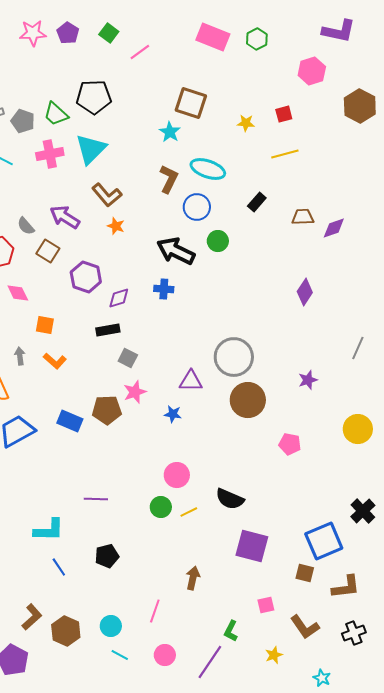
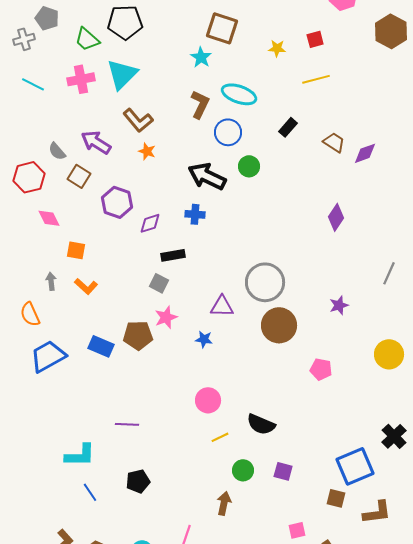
gray pentagon: (23, 121) -> (47, 18), moved
brown trapezoid: (303, 217) -> (334, 142), turned 35
black rectangle: (108, 330) -> (173, 255), moved
green circle: (161, 507) -> (243, 470), moved
purple square: (252, 546) -> (283, 471), size x0.6

